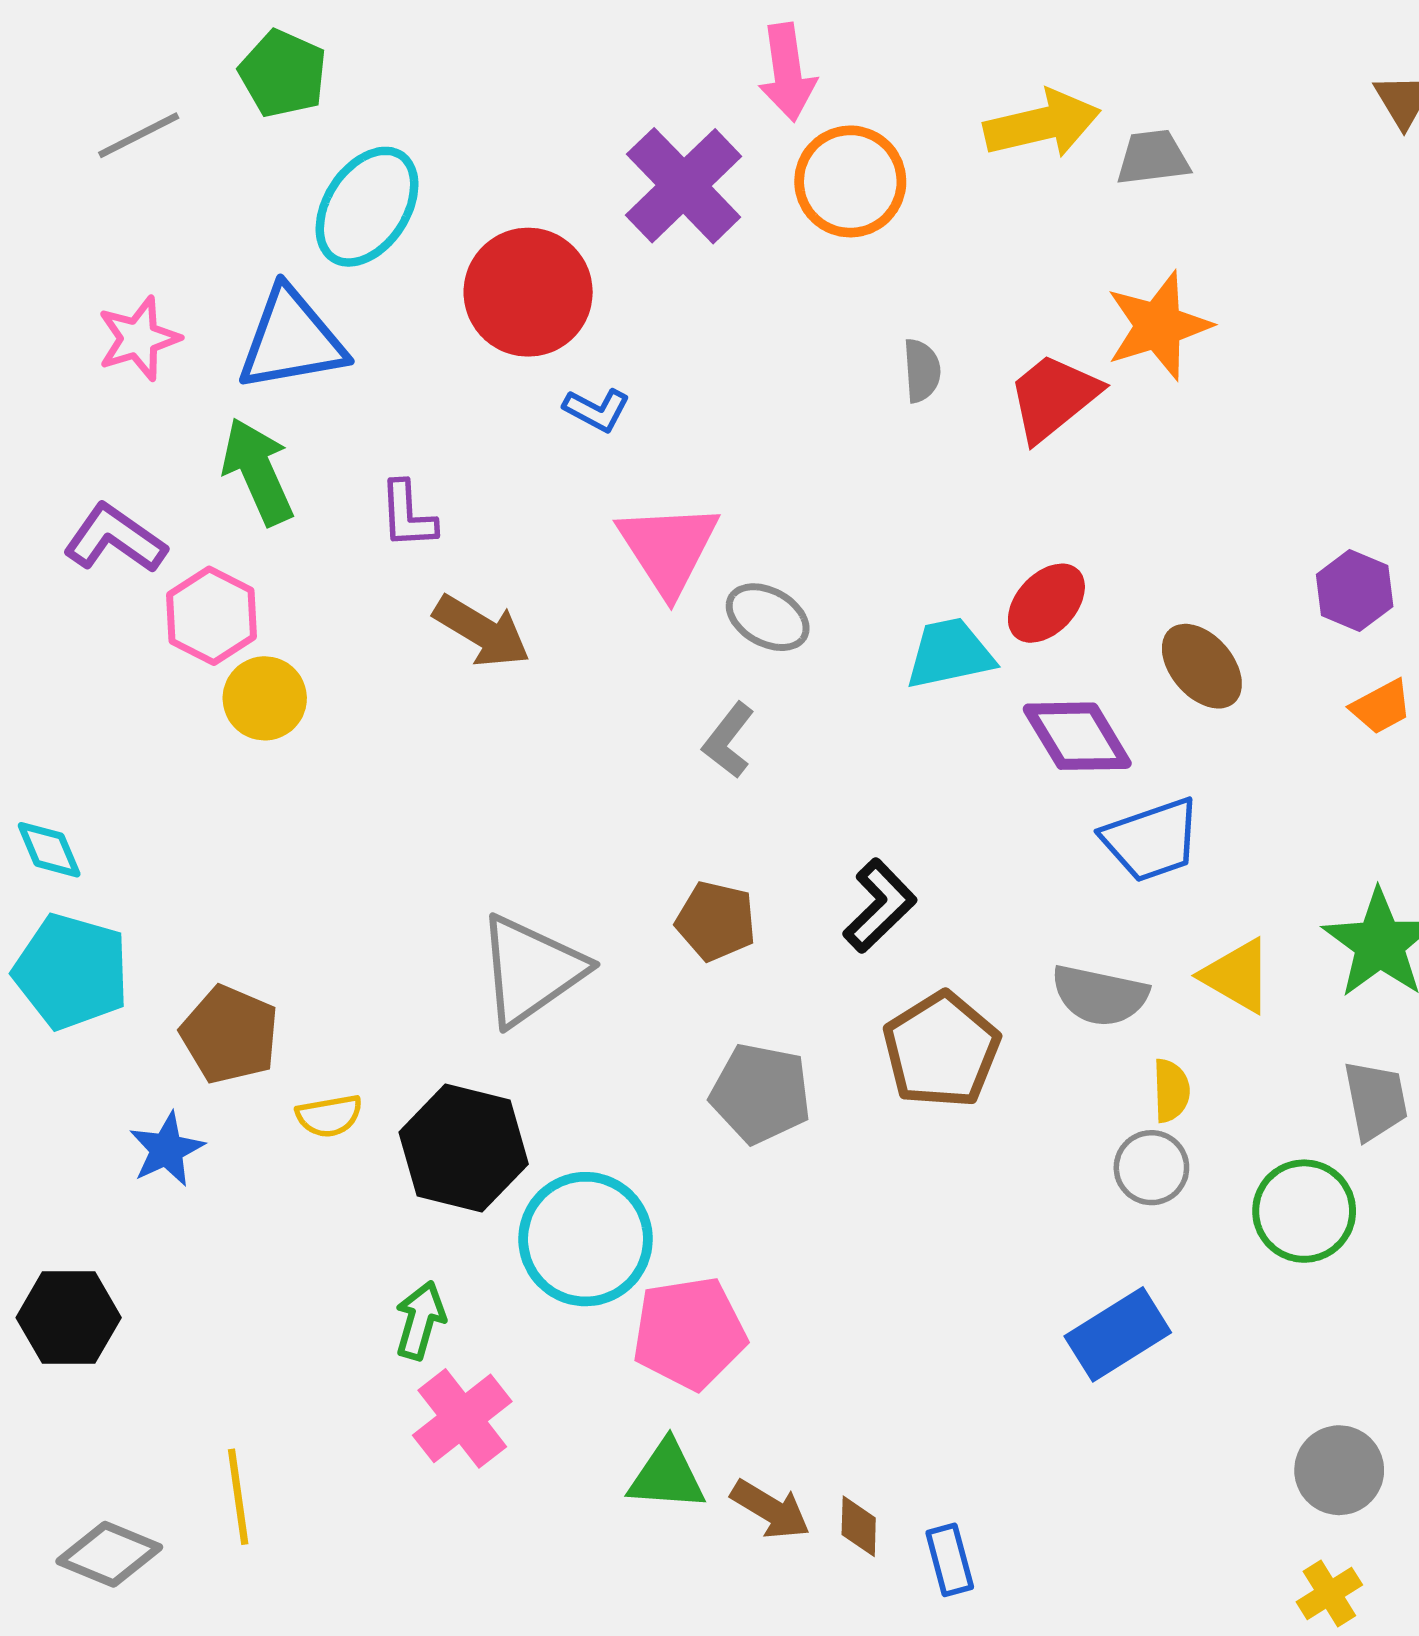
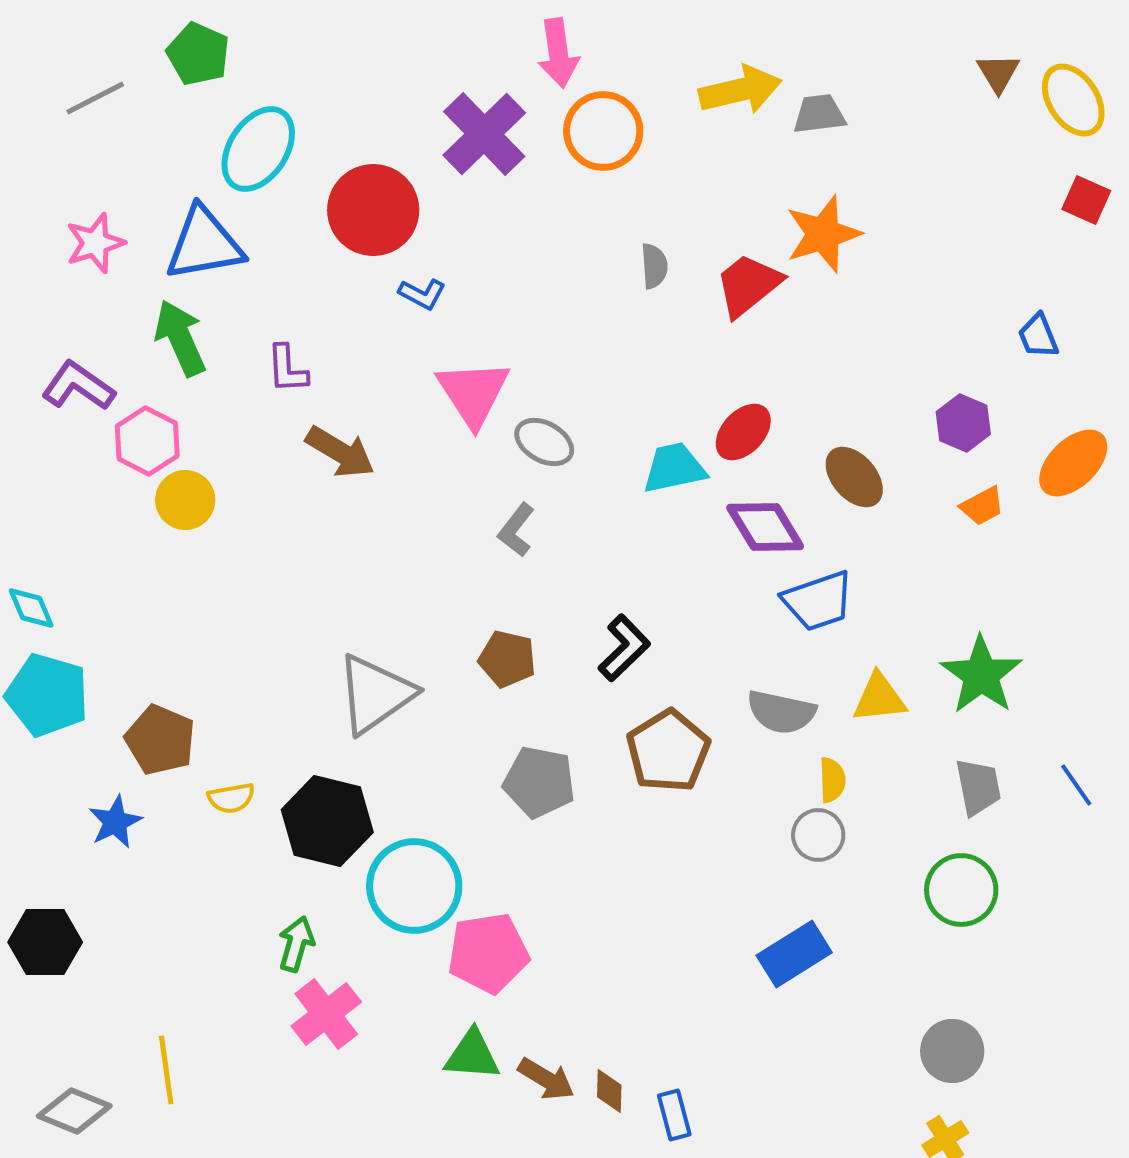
yellow triangle: (1237, 976) -> (879, 698), turned -36
green circle: (1304, 1211) -> (961, 890), moved

